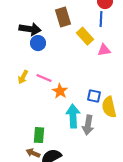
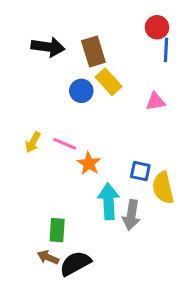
blue line: (101, 19) -> (166, 50), moved
black arrow: (30, 29) -> (48, 47), moved
yellow rectangle: (85, 36) -> (109, 82), moved
blue circle: (38, 43) -> (81, 91), moved

